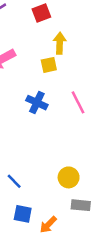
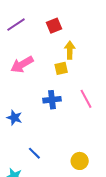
blue cross: (37, 103) -> (52, 100), turned -30
blue line: (14, 181) -> (34, 153), moved

